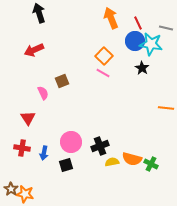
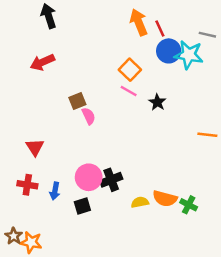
red line: (138, 23) -> (160, 28), moved
black star: (142, 68) -> (157, 102), moved
pink semicircle: (43, 93) -> (89, 116), moved
black cross: (100, 146) -> (111, 180), moved

